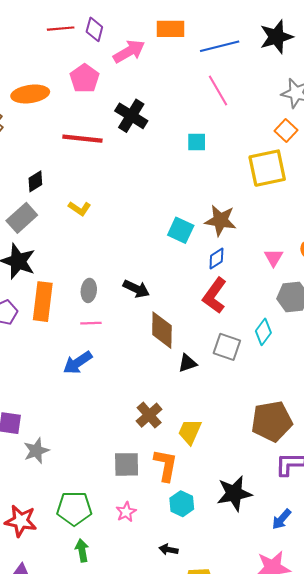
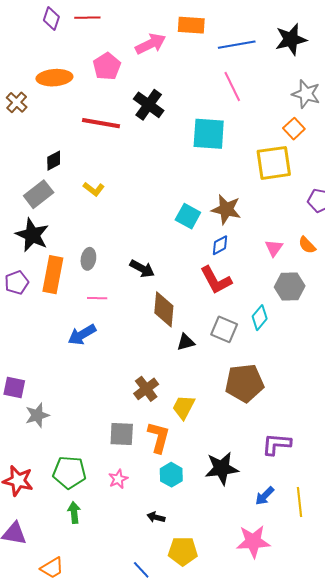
purple diamond: (94, 29) -> (51, 18), moved
cyan square: (197, 142) -> (209, 134), size x1.8
gray ellipse: (89, 290) -> (88, 259), moved
red L-shape: (215, 296) -> (216, 280), turned -68
brown pentagon: (272, 421) -> (244, 383), moved

